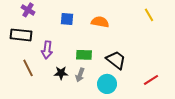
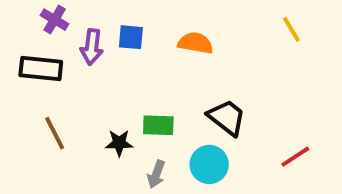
purple arrow: (47, 50) -> (92, 47), moved
green rectangle: (84, 55) -> (158, 125), moved
gray arrow: (80, 75) -> (156, 174), moved

